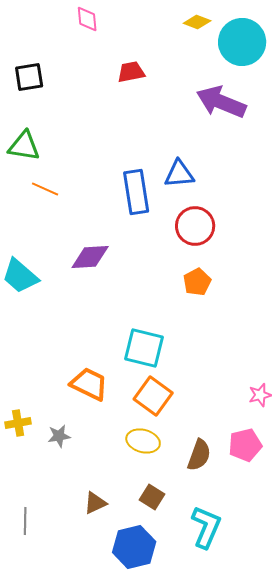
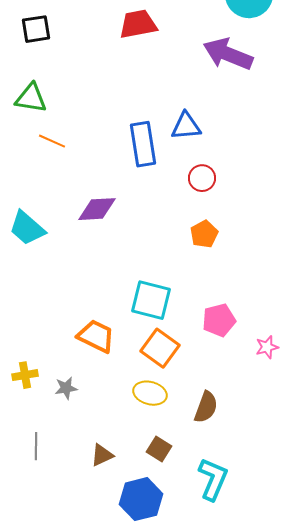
red trapezoid: (131, 72) -> (138, 24), size x1.4
red circle: (195, 226) -> (202, 178), size x0.7
pink pentagon: (245, 445) -> (219, 320), moved
gray line: (25, 521) -> (36, 446), moved

